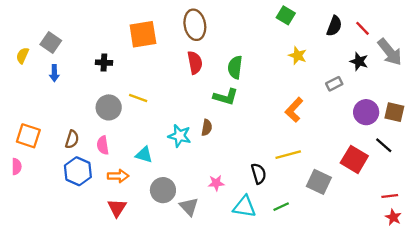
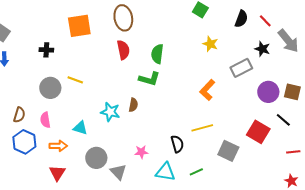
gray rectangle: (334, 84) -> (241, 68), size x1.5
red line: (390, 196) -> (293, 152), moved

